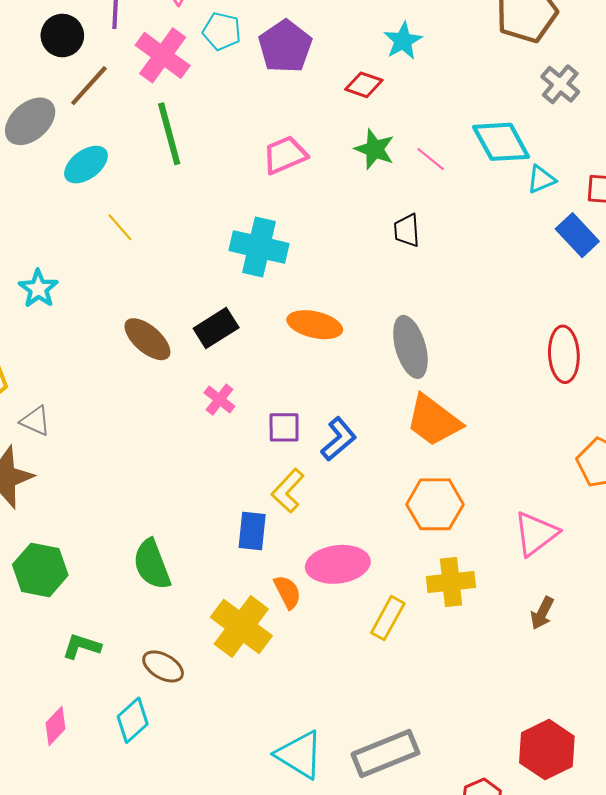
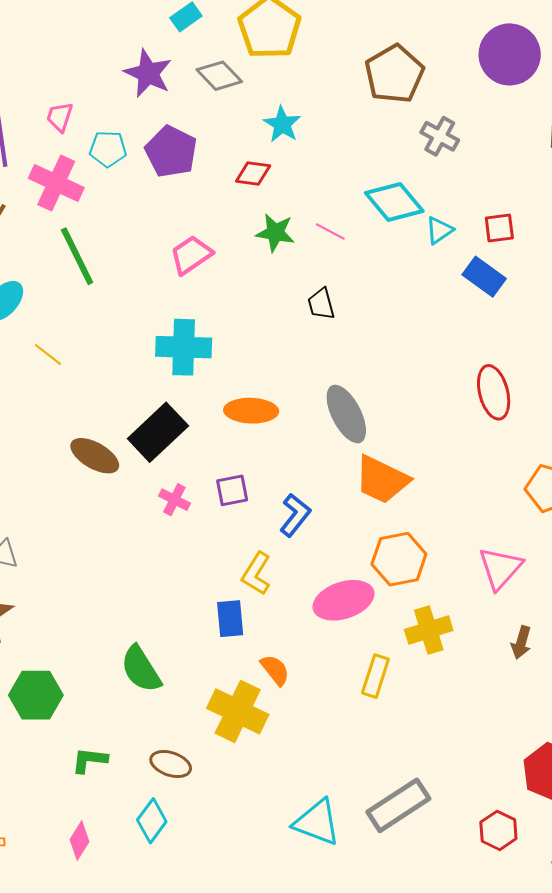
black rectangle: (216, 328) -> (158, 432), size x1.4
purple square: (284, 427) -> (232, 490), moved
pink ellipse: (338, 564) -> (343, 600), moved

